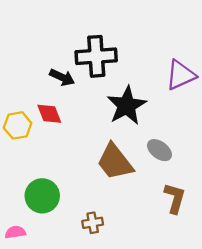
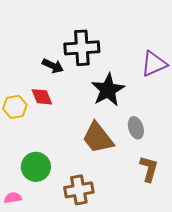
gray ellipse: (159, 150) -> (136, 128), turned 35
brown cross: (93, 223) -> (79, 190), size x1.6

